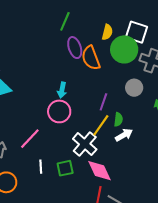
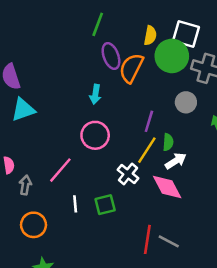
orange semicircle: (91, 58) -> (131, 68), turned 50
cyan arrow: (62, 90) -> (95, 94), moved
white cross: (85, 144) -> (128, 174), size x0.7
pink diamond: (99, 171) -> (167, 187), moved

